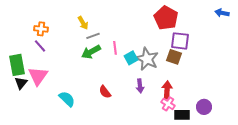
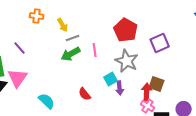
red pentagon: (166, 18) -> (126, 30), moved
orange cross: (41, 29) -> (37, 16), moved
purple square: (180, 41) -> (160, 43), turned -30
brown square: (174, 57) -> (157, 84), moved
cyan square: (131, 58) -> (111, 79), moved

